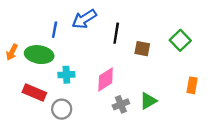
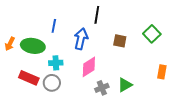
blue arrow: (84, 19) -> (81, 39), moved, turned 135
blue line: (55, 30) -> (54, 26), moved
black line: (116, 33) -> (97, 15), moved
gray circle: (62, 109) -> (52, 83), moved

